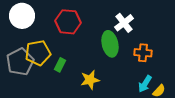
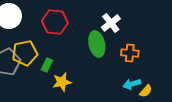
yellow star: (90, 80) -> (62, 82), moved
cyan arrow: (145, 84) -> (132, 84), turned 42

